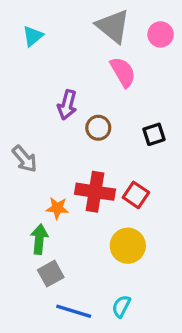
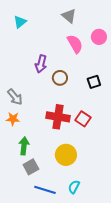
gray triangle: (113, 26) -> (69, 16), size x0.7
pink circle: (161, 34) -> (99, 37), moved
orange star: (57, 208) -> (13, 119), moved
yellow circle: (128, 246) -> (66, 155), moved

